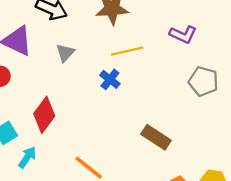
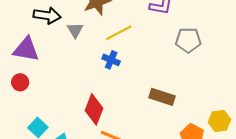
gray triangle: (65, 53) -> (75, 30), moved
red diamond: (44, 115) -> (94, 109), moved

